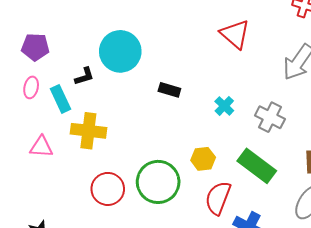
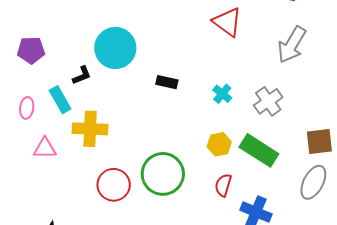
pink ellipse: (31, 87) -> (27, 108), moved
gray cross: (270, 117) -> (268, 101), turned 32
yellow hexagon: (203, 159) -> (219, 144), moved
red semicircle: (218, 198) -> (223, 185), size x0.7

